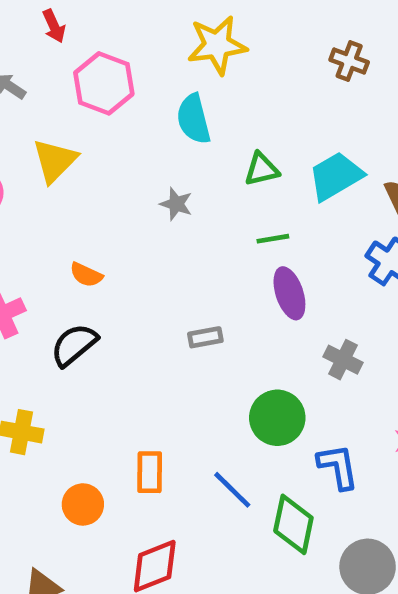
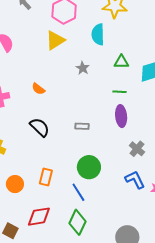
yellow triangle: (55, 161) -> (55, 40), moved
black semicircle: (74, 345) -> (40, 127), moved, turned 70
green circle: (277, 418) -> (89, 167), moved
blue L-shape: (338, 467) -> (135, 180), moved, turned -30
green diamond: (293, 524) -> (78, 222), moved

